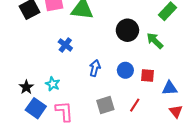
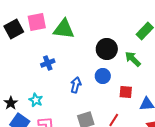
blue cross: (65, 45) -> (48, 63), turned 32
blue circle: (125, 70) -> (103, 76), moved

